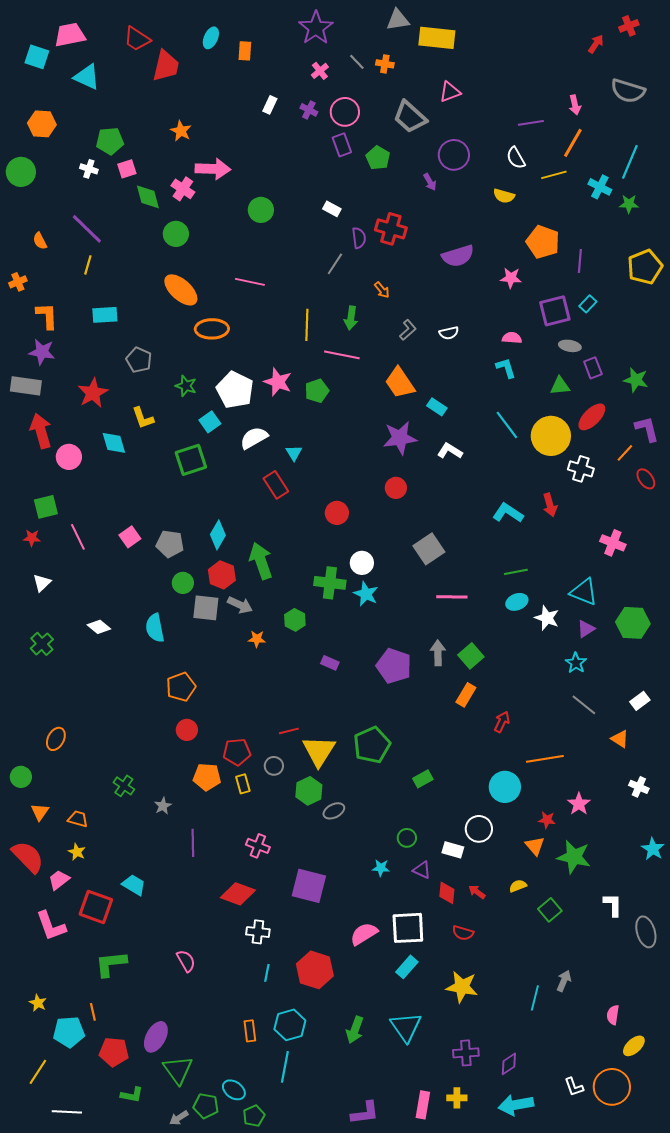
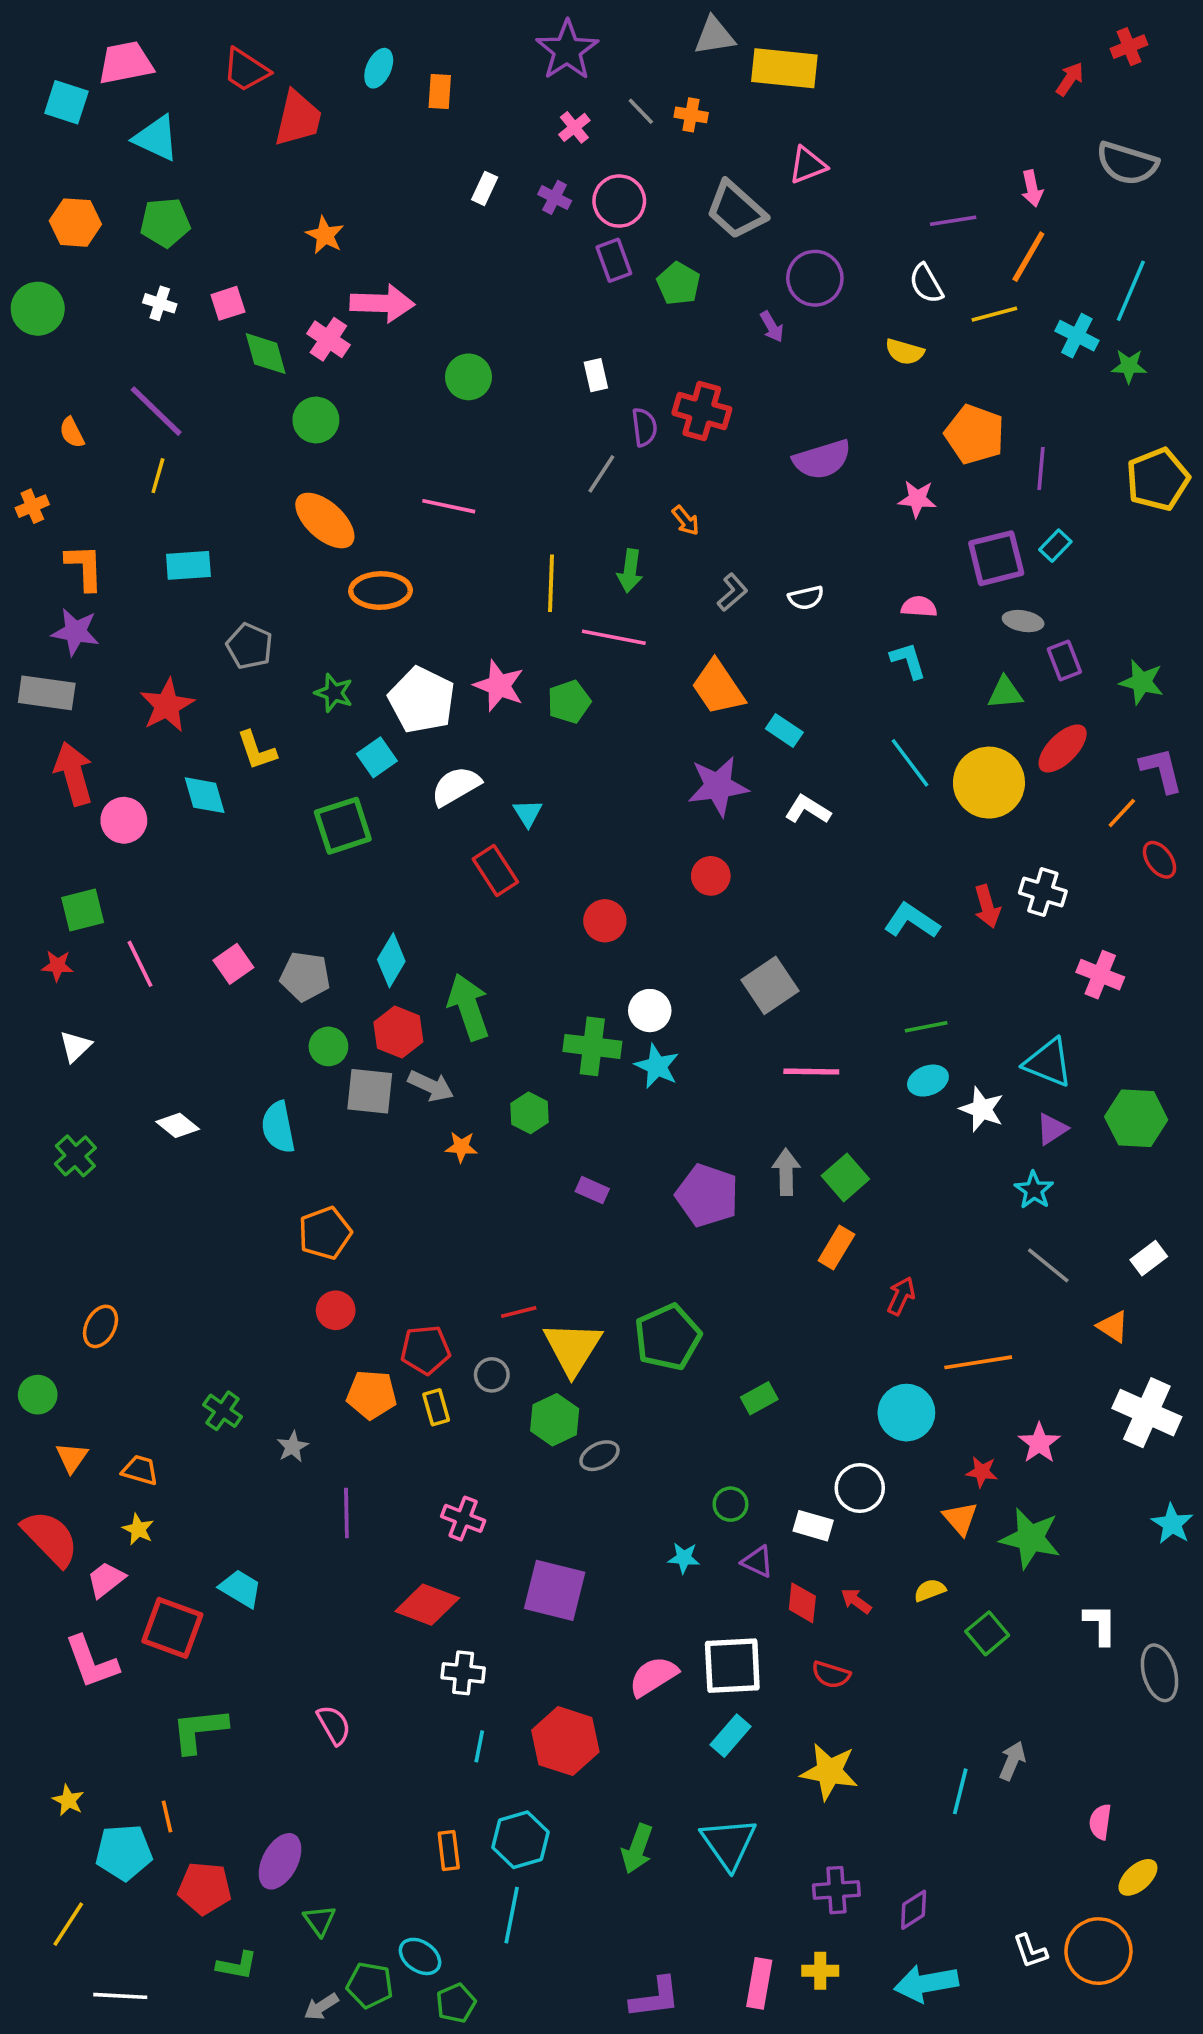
green pentagon: (110, 141) -> (165, 223), moved
white rectangle: (332, 209) -> (596, 375), turned 48
white cross: (581, 469) -> (1043, 892), moved
white cross: (639, 787) -> (1147, 1413), size x1.8
green triangle: (178, 1070) -> (319, 1921), size x0.6

